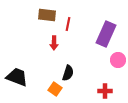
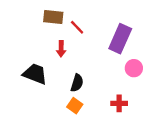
red line: (68, 24) -> (77, 27), turned -56
black trapezoid: (17, 77) -> (35, 74), moved
orange square: (55, 89) -> (75, 106), moved

